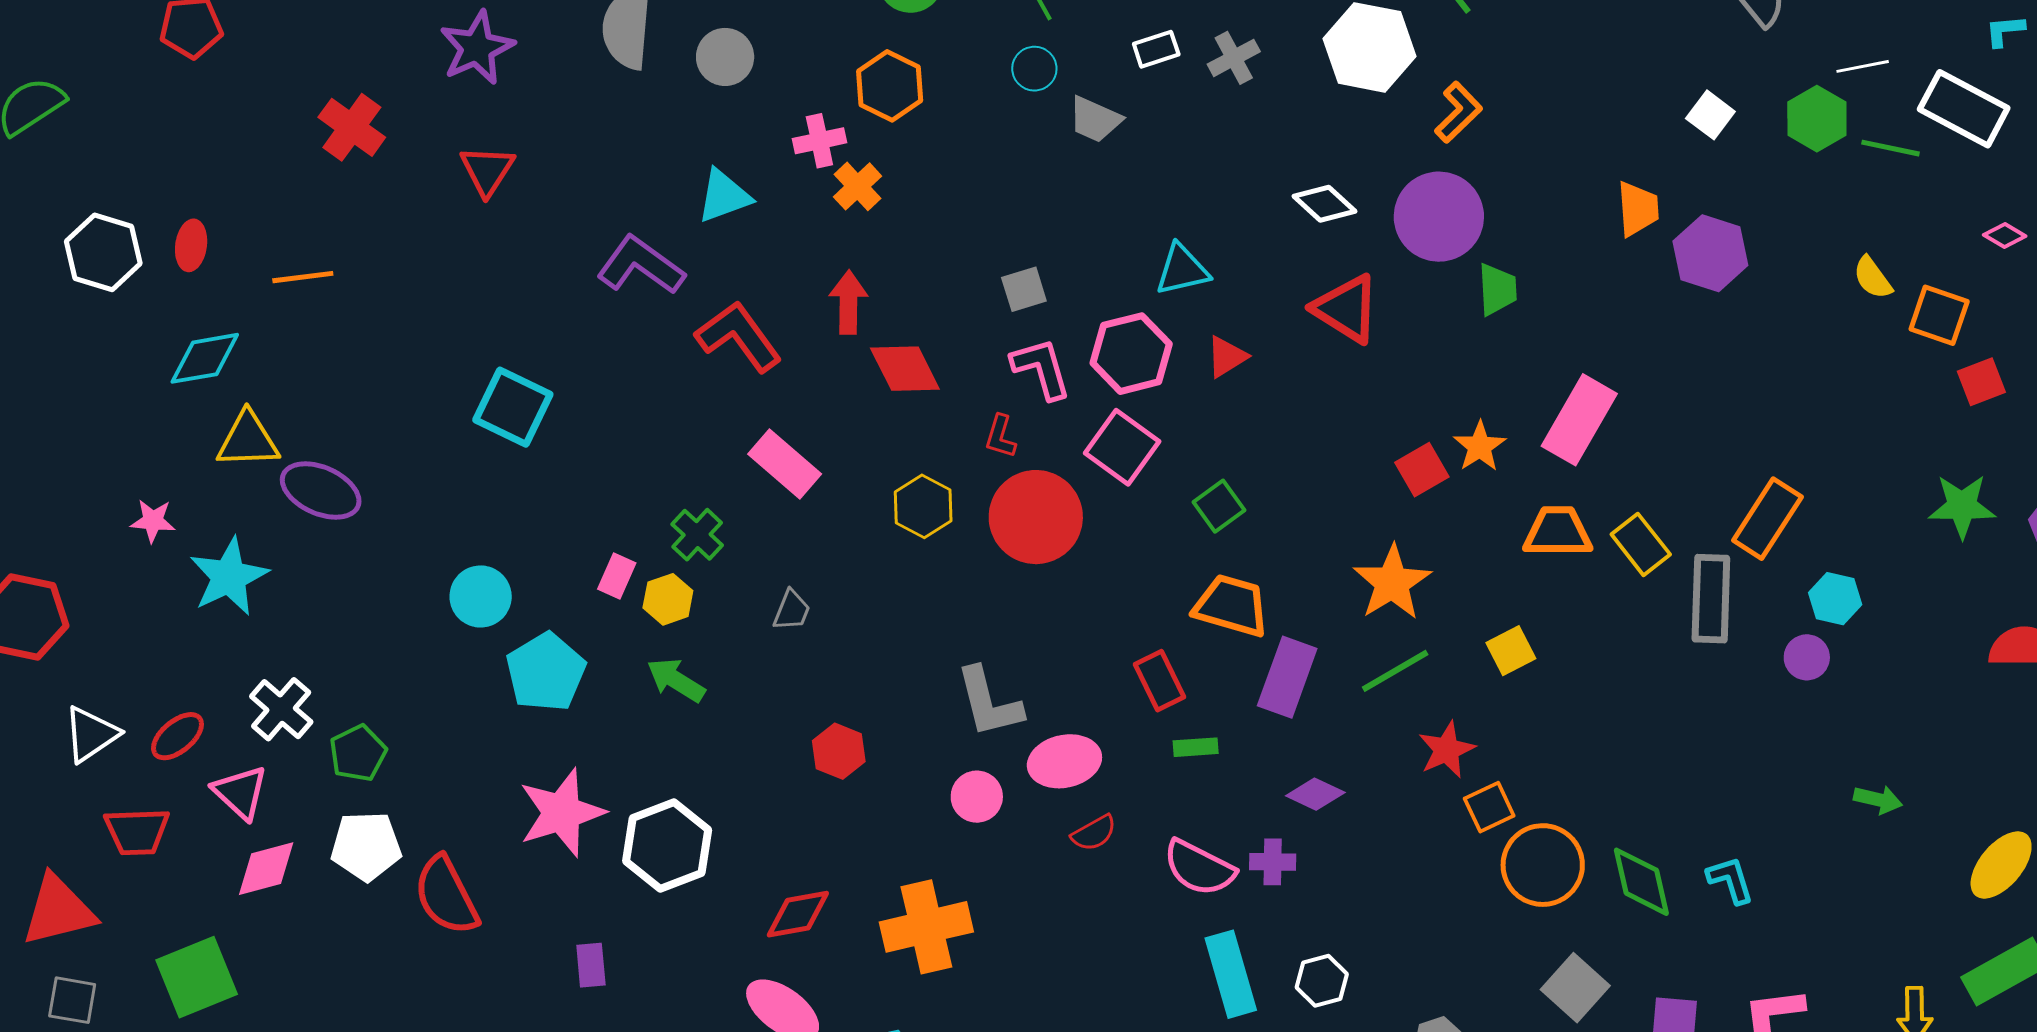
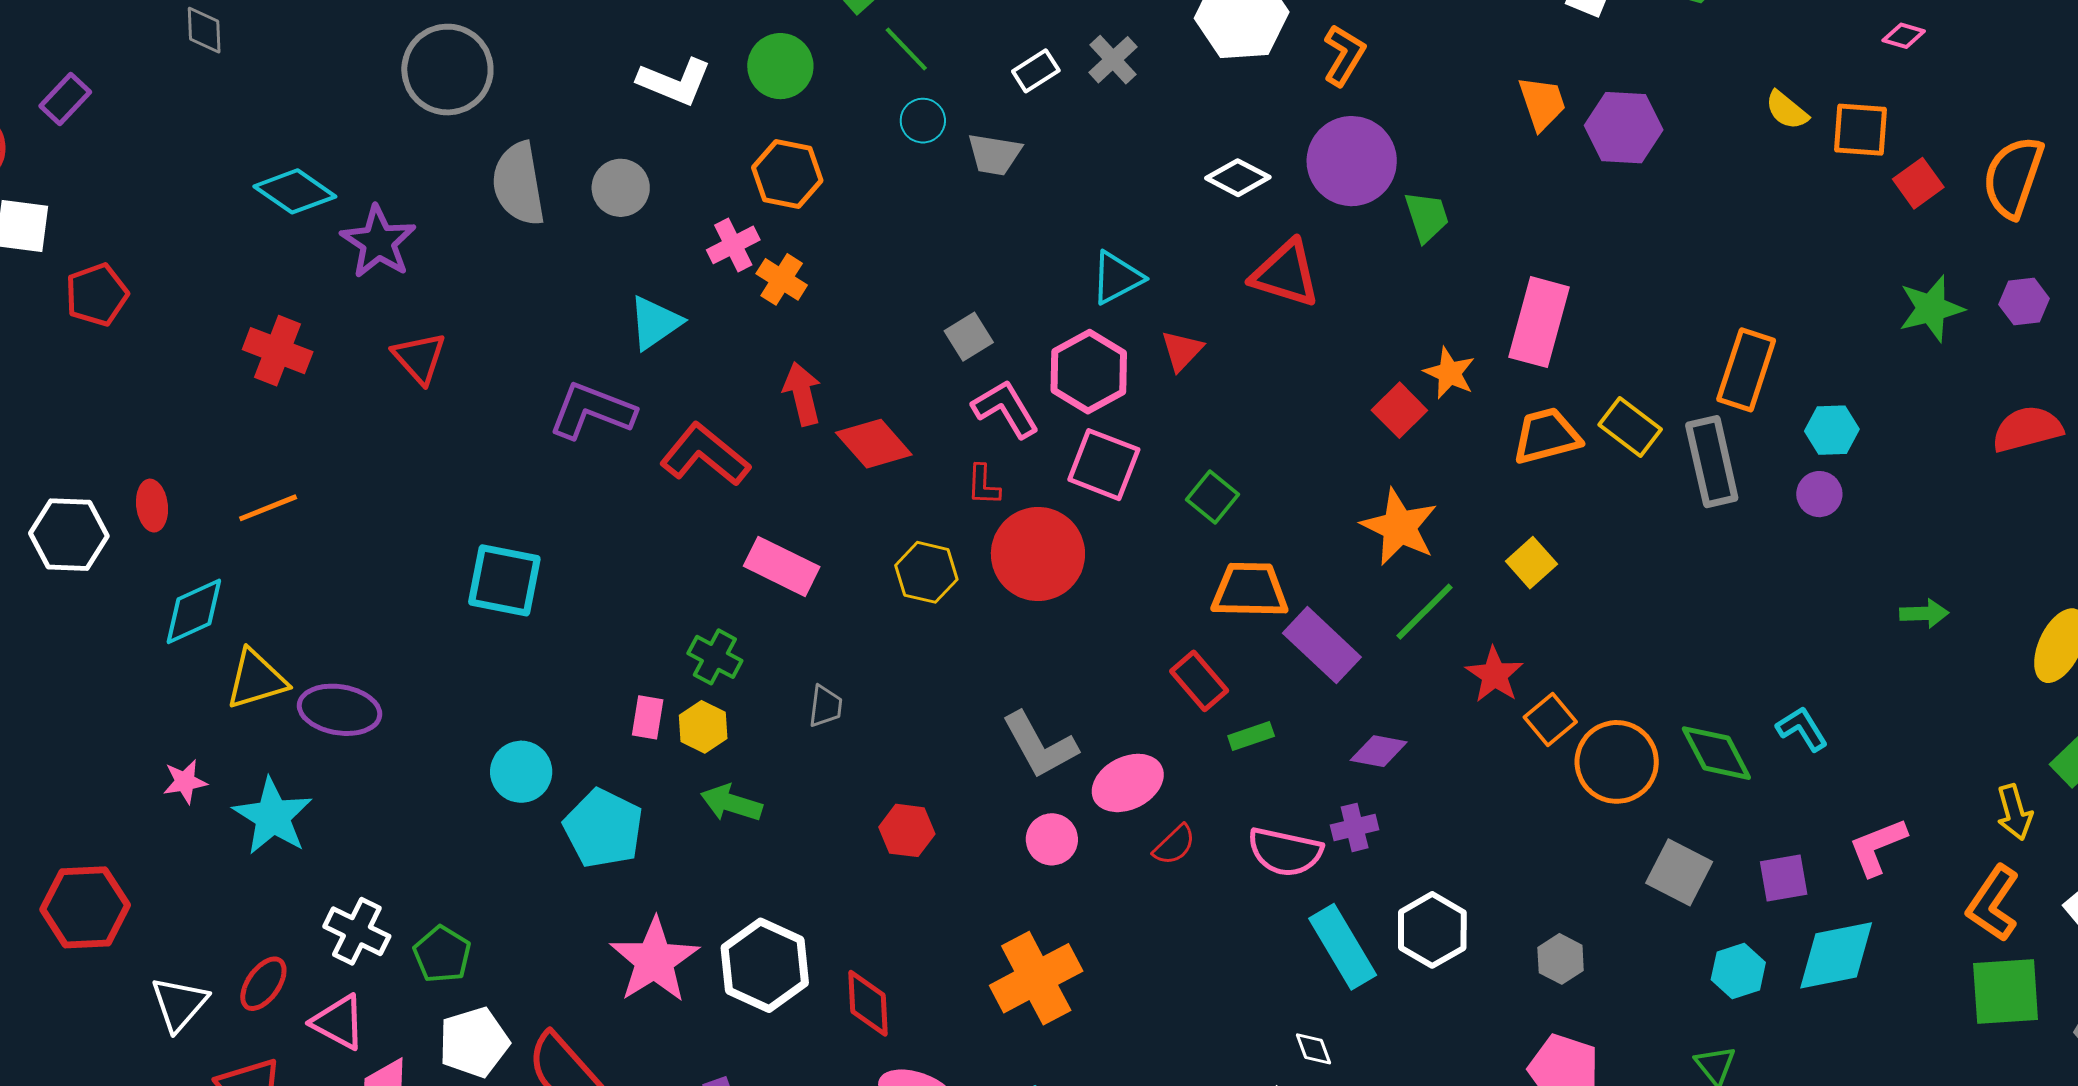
purple rectangle: (1287, 677) -> (1322, 645), turned -52
red diamond: (798, 914) -> (868, 1003), moved, turned -68
white hexagon: (1322, 981) -> (1432, 930), size x1.4

